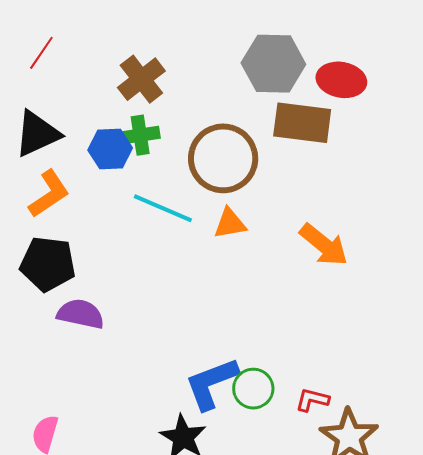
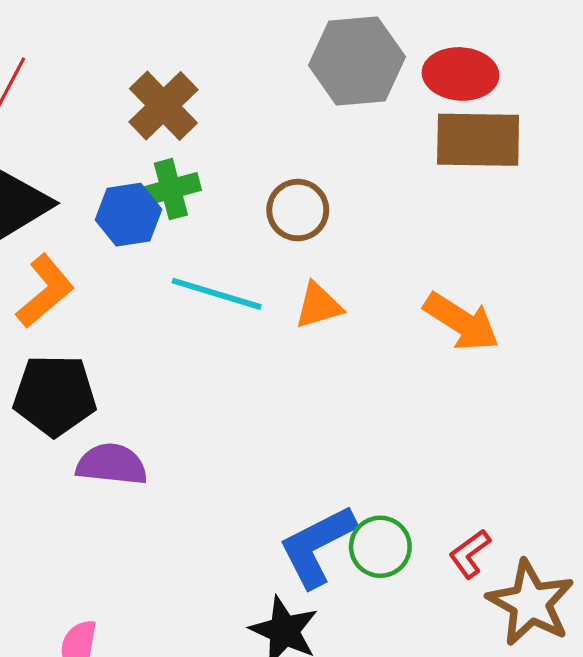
brown rectangle: (302, 123) -> (478, 140), moved
brown circle: (223, 158) -> (298, 210), size x0.6
red L-shape: (312, 400) -> (470, 554), turned -44

